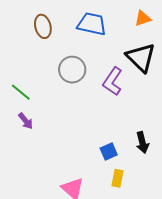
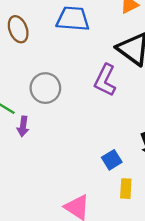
gray circle: (72, 70) -> (45, 88), moved
purple arrow: (26, 121) -> (23, 126), moved, turned 54

